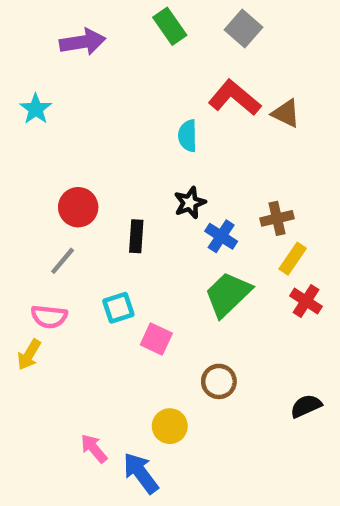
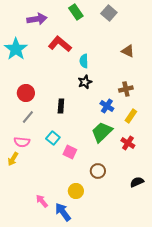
red L-shape: (235, 98) -> (60, 44), moved
cyan star: (36, 109) -> (16, 49), size x1.6
black star: (190, 203) -> (85, 82), moved
red circle: (78, 207) -> (26, 93), moved
brown cross: (277, 218) -> (126, 89), moved
blue cross: (221, 236) -> (107, 106), moved
red cross: (306, 301) -> (128, 143), moved
cyan square: (118, 308) -> (53, 138), turned -32

